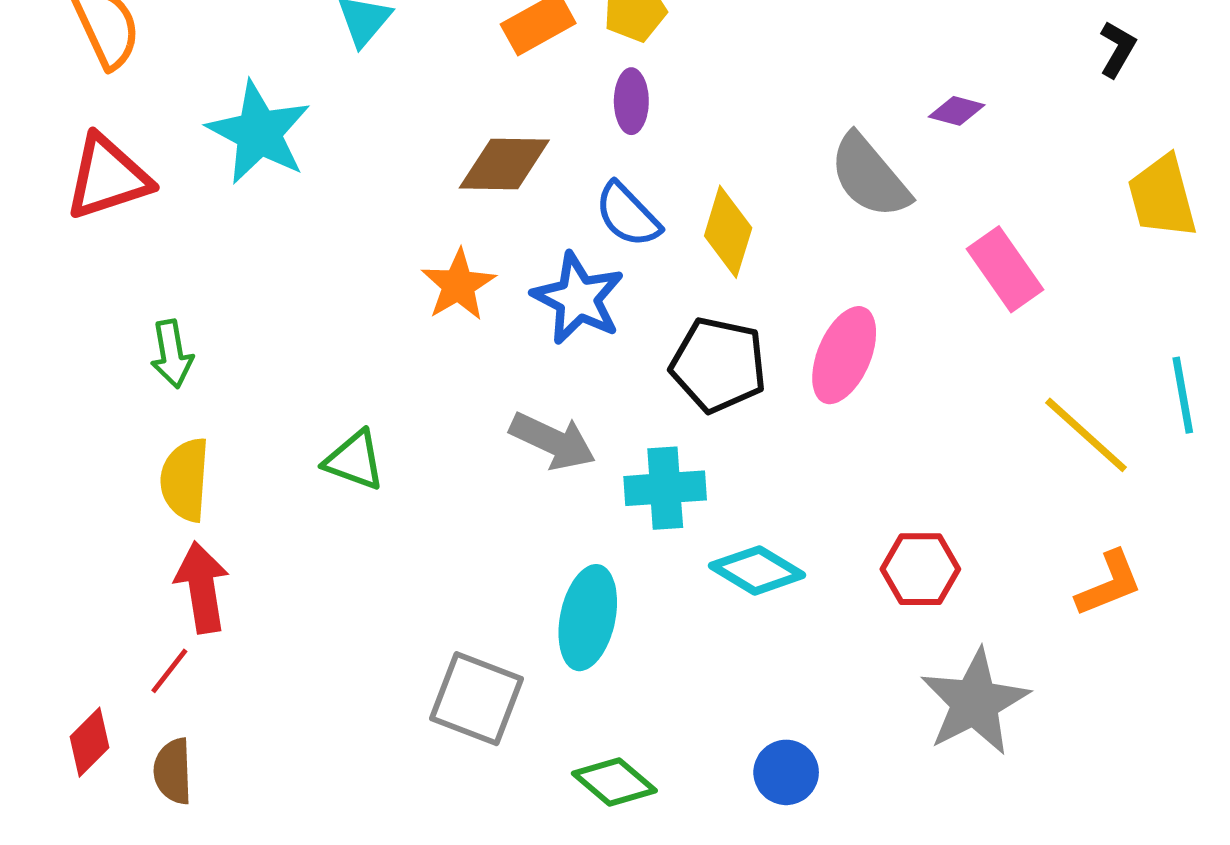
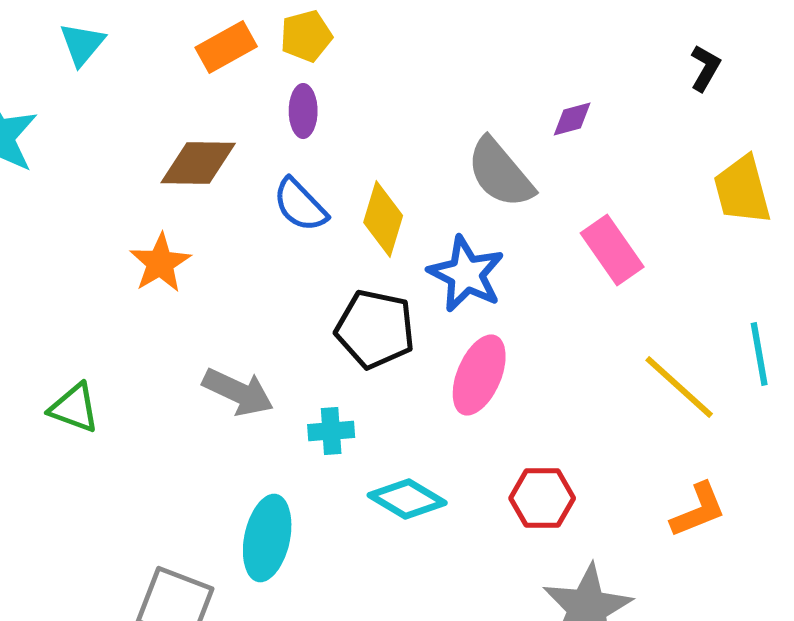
purple diamond: (957, 111) -> (572, 119), turned -30
blue star: (578, 298) -> (466, 274), moved
pink ellipse: (844, 355) -> (479, 375), moved
cyan cross: (665, 488) -> (331, 431), size x0.7

